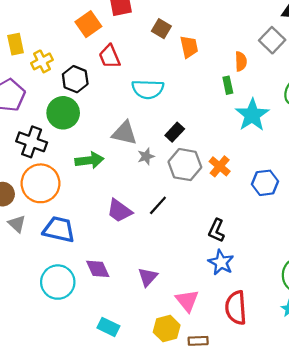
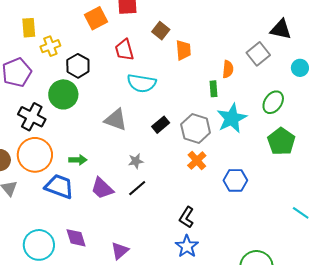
red trapezoid: (110, 56) -> (124, 50), moved
gray star: (146, 156) -> (136, 161), moved
green arrow: (89, 160) -> (78, 160), moved, size x0.7
gray hexagon: (185, 165) -> (196, 128), moved
blue trapezoid: (59, 229) -> (59, 186), moved

